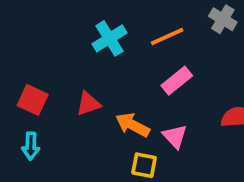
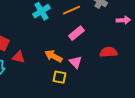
red triangle: (88, 104) -> (18, 57), moved, turned 32

